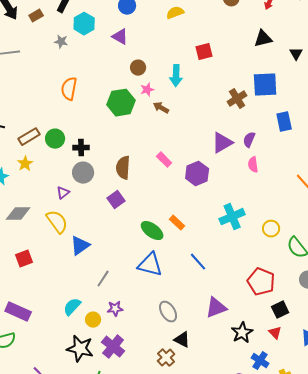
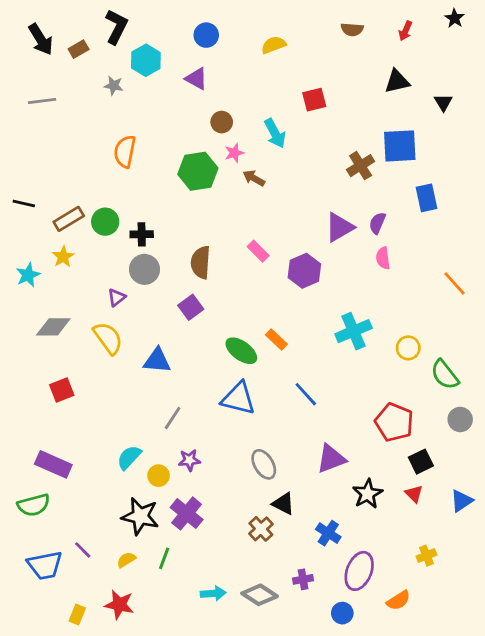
cyan arrow: (176, 76) -> (275, 133), turned -30
blue triangle: (80, 246) -> (157, 361), moved, turned 40
blue cross: (260, 361) -> (328, 533), moved

